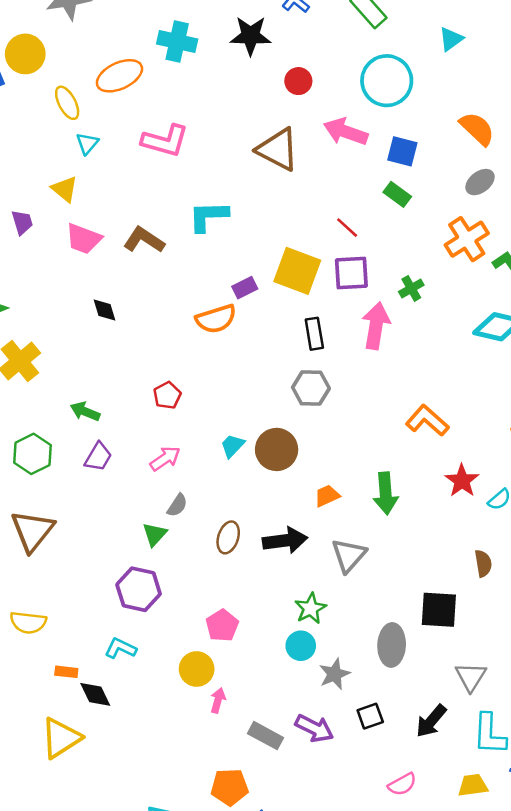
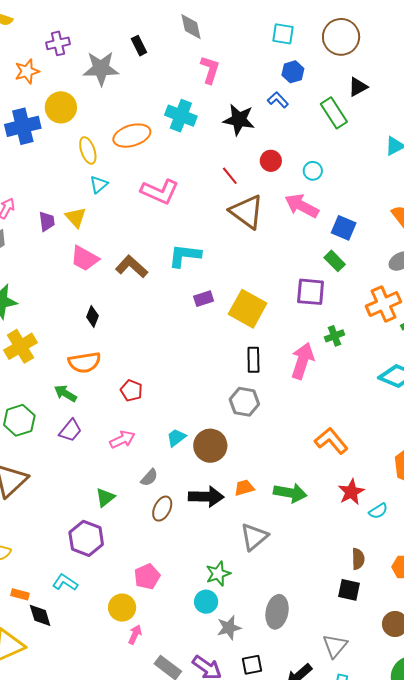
cyan circle: (387, 81) -> (313, 171), moved, size x0.5
purple trapezoid: (22, 222) -> (47, 221), moved
red line: (347, 228) -> (230, 176), moved
purple square: (351, 273) -> (311, 292), moved
purple rectangle: (245, 288) -> (204, 299), moved
black diamond: (104, 310) -> (93, 316), turned 30
orange semicircle: (216, 319) -> (84, 362), moved
red pentagon: (167, 395) -> (131, 391), turned -30
green arrow: (386, 493) -> (290, 493), turned -84
gray semicircle: (177, 505) -> (149, 478), moved
black arrow: (285, 540) -> (206, 497), moved
black square: (439, 610) -> (349, 590), moved, size x0.7

